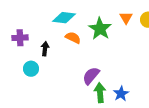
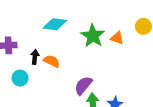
orange triangle: (126, 18) -> (117, 38), moved, turned -40
orange semicircle: (73, 38) -> (52, 61), moved

